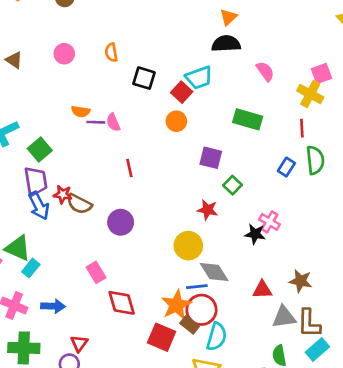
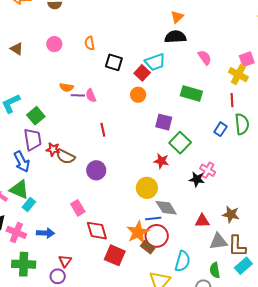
green square: (232, 185) -> (180, 143), size x1.5
blue arrow: (39, 206) -> (22, 162), moved
red square: (162, 337) -> (115, 255), moved
cyan semicircle: (217, 337) -> (182, 261), moved

